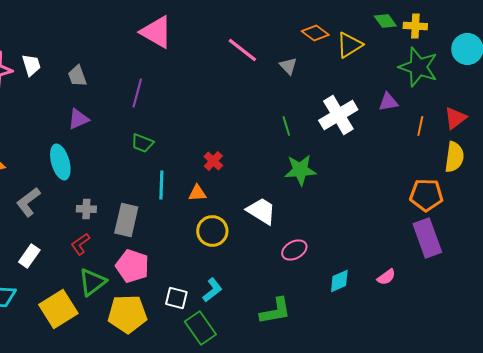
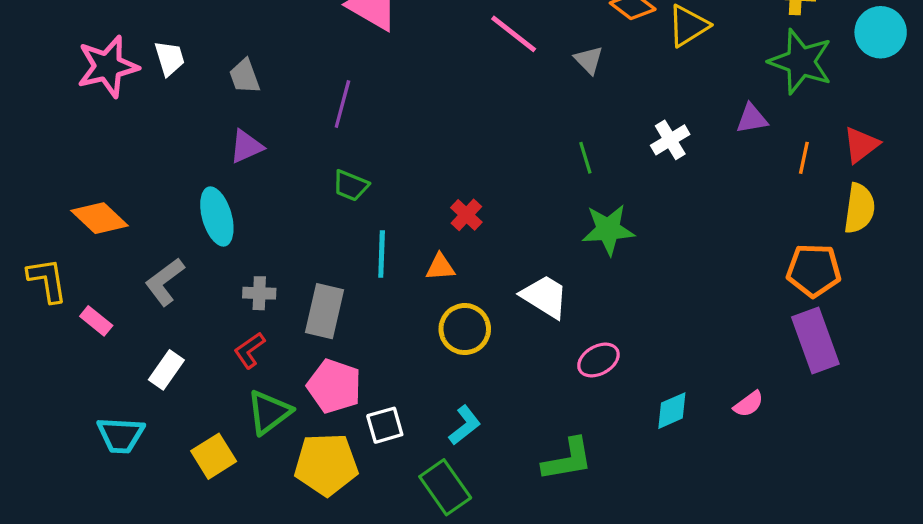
white cross: (338, 115) -> (670, 140), size x0.6
white square: (176, 298) -> (385, 425), moved, turned -30
yellow square: (58, 309) -> (214, 456), size x0.7

